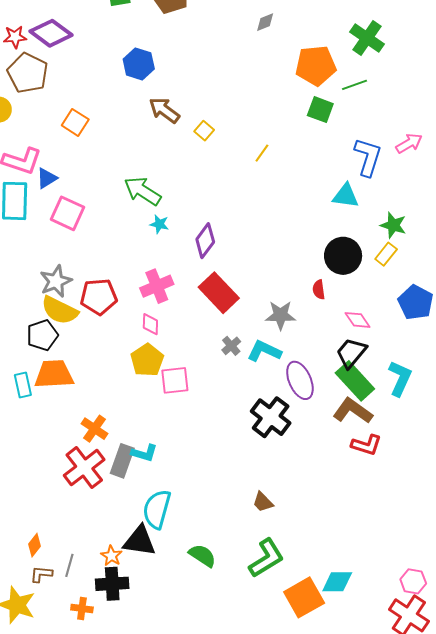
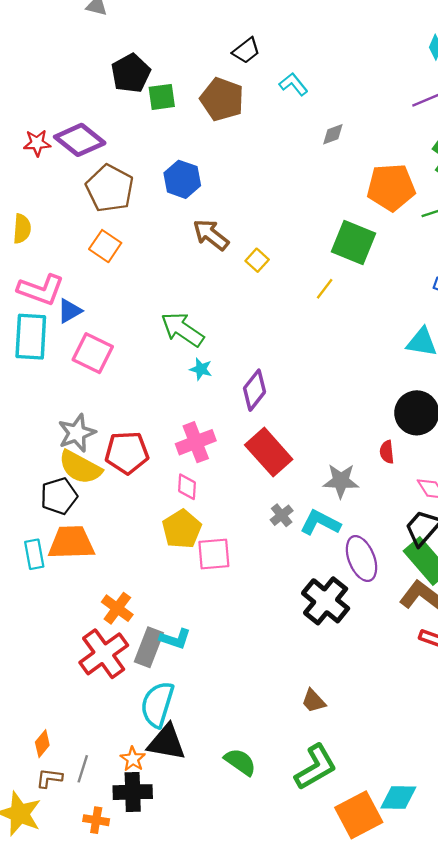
brown pentagon: (28, 73) -> (110, 188), moved
green square: (320, 110) -> (354, 243), moved, size x1.4
cyan semicircle: (157, 509) -> (157, 704), moved

